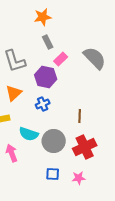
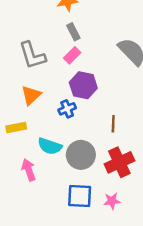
pink rectangle: (61, 59) -> (72, 55), moved
purple hexagon: (46, 77) -> (83, 85), moved
blue square: (53, 174) -> (80, 196), size x1.5

